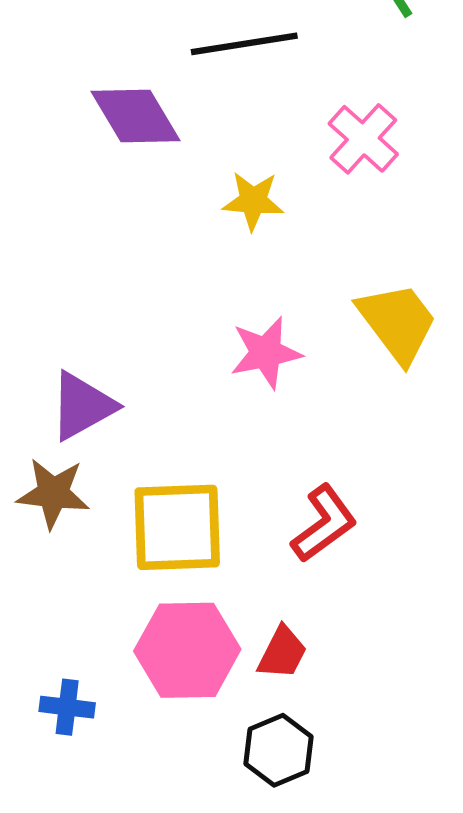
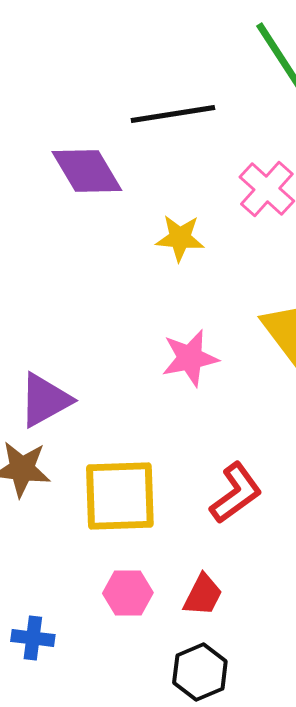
pink hexagon: (187, 650) -> (128, 593), size x0.6

